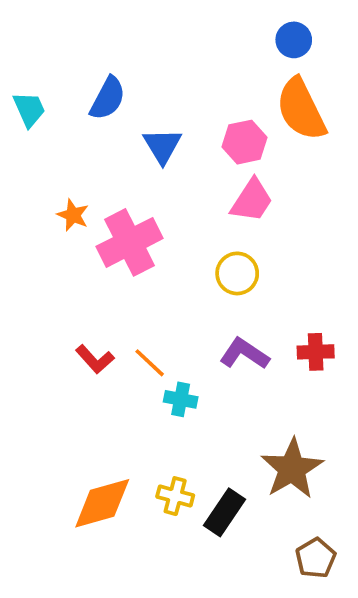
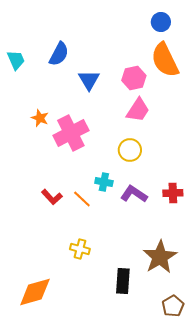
cyan cross: (181, 399) -> (104, 182), moved
yellow cross: (175, 496) -> (80, 249), moved
orange diamond: (102, 503) -> (35, 292), moved
black rectangle: (224, 512) -> (123, 281), turned -30

